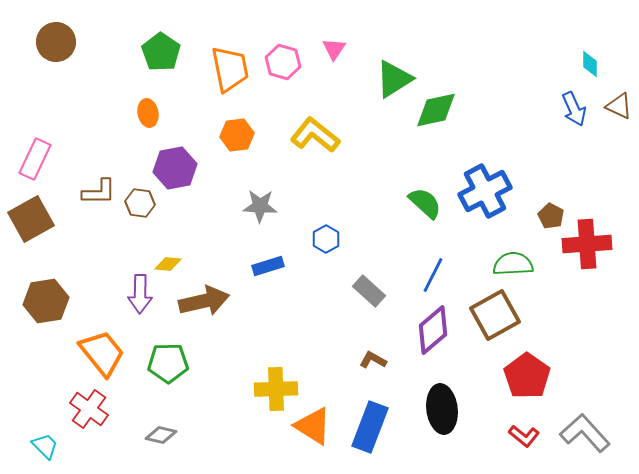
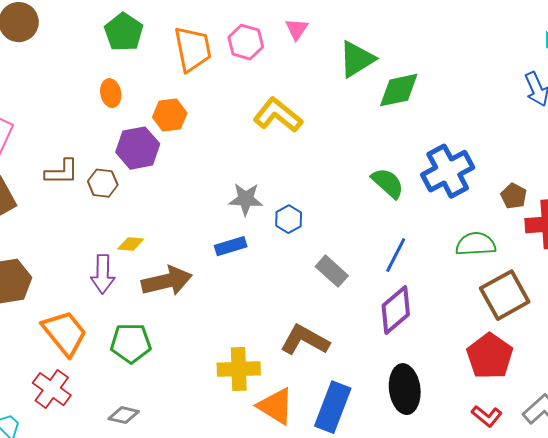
orange hexagon: (237, 135) -> (170, 115), moved
gray star: (260, 206) -> (246, 199), moved
brown square: (495, 315) -> (505, 295), moved
brown L-shape: (373, 360) -> (305, 340), moved, size x1.8

